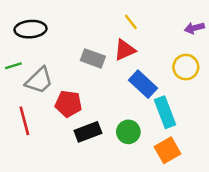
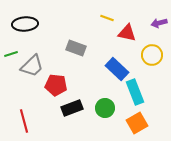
yellow line: (131, 22) -> (107, 18), turned -32
red triangle: (125, 50) -> (127, 33), moved, turned 36
red line: (24, 121) -> (24, 121), moved

